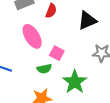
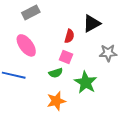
red semicircle: (51, 11) -> (69, 36), moved
pink ellipse: (32, 36) -> (26, 45), moved

